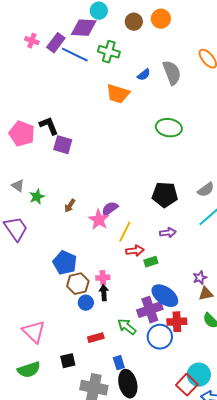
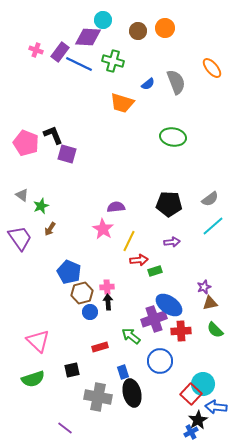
brown arrow: (70, 206) -> (50, 229), moved
purple semicircle: (110, 209) -> (116, 207), moved, turned 30
blue circle: (160, 337) -> (160, 361), moved

